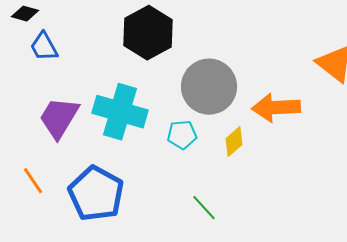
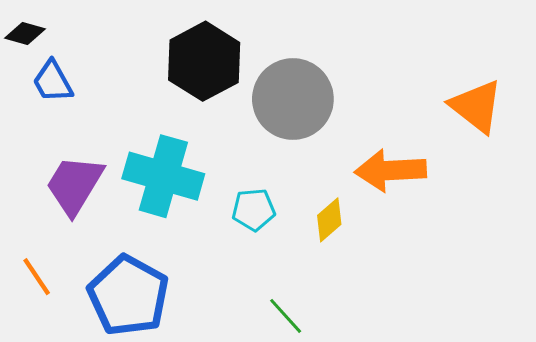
gray circle: (209, 87) -> (293, 99), moved

